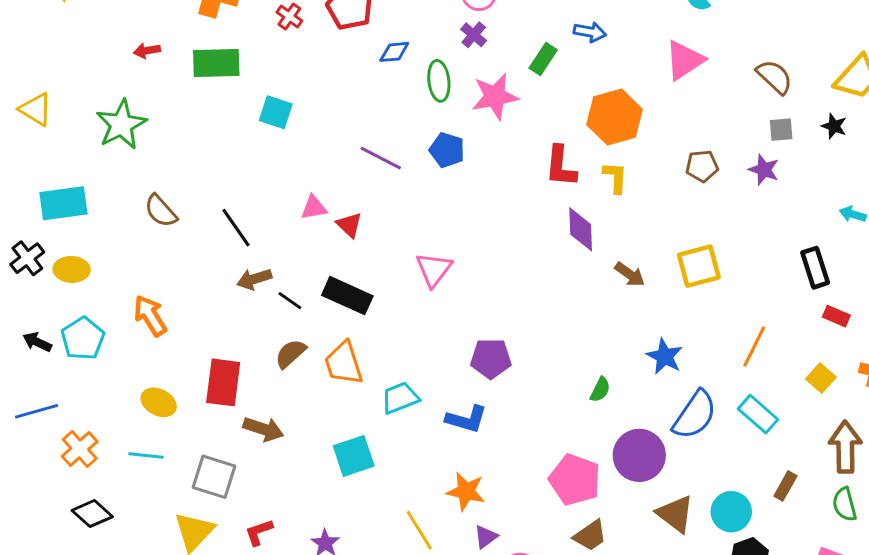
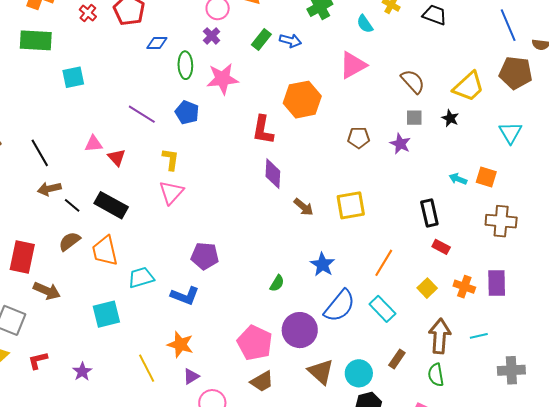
green rectangle: (543, 59) -> (261, 40), moved
cyan square: (276, 112) -> (73, 77), turned -35
yellow L-shape: (615, 177) -> (171, 159), moved

